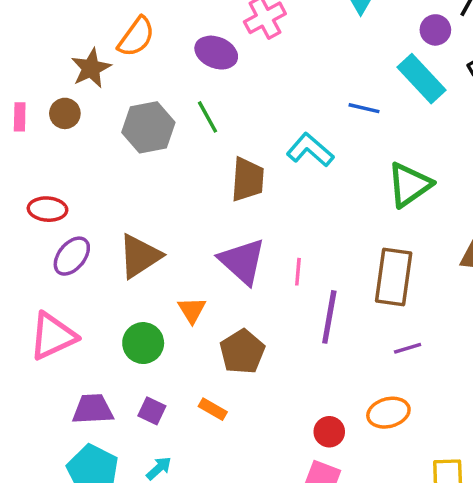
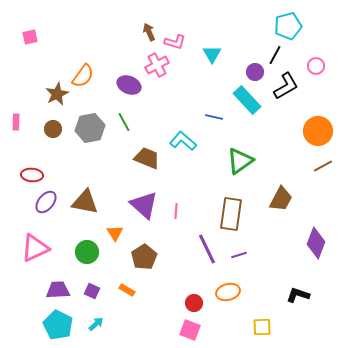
brown circle: (65, 113) -> (53, 129), moved
brown trapezoid: (248, 180) -> (147, 158), turned -72
brown triangle: (140, 256) -> (85, 202), turned 44
purple line: (329, 317) -> (207, 249), moved, turned -36

